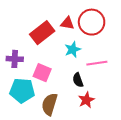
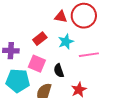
red rectangle: (42, 33) -> (40, 39), moved, size x0.6
black semicircle: (78, 80) -> (59, 71), moved

